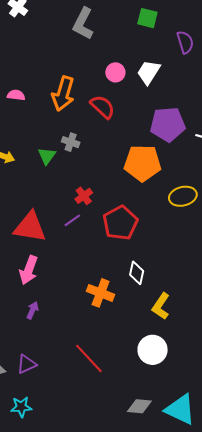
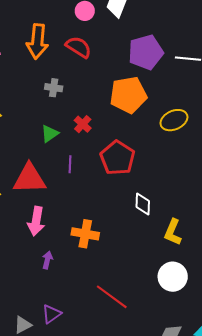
green triangle: (47, 156) -> (50, 134), moved, turned 30
red cross: (84, 196) -> (83, 124), moved
purple line: (72, 220) -> (70, 164), turned -42
orange cross: (101, 293) -> (85, 234), moved

